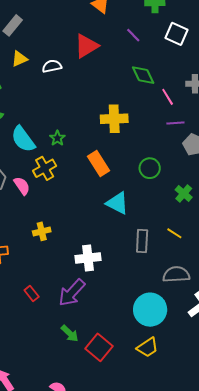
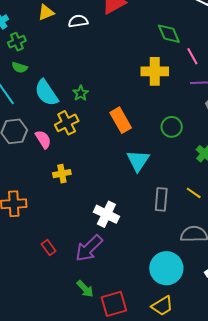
yellow cross: (114, 119) -> (155, 71), moved
cyan triangle: (117, 203) -> (138, 161), turned 35
yellow cross: (42, 231) -> (62, 174), moved
white cross: (88, 258) -> (106, 214), turned 30
red square: (99, 347) -> (114, 304), turned 32

